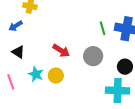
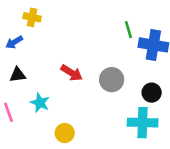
green line: (103, 28) -> (128, 30), moved
black triangle: (18, 52) -> (18, 75), turned -40
yellow circle: (56, 76) -> (65, 133), moved

